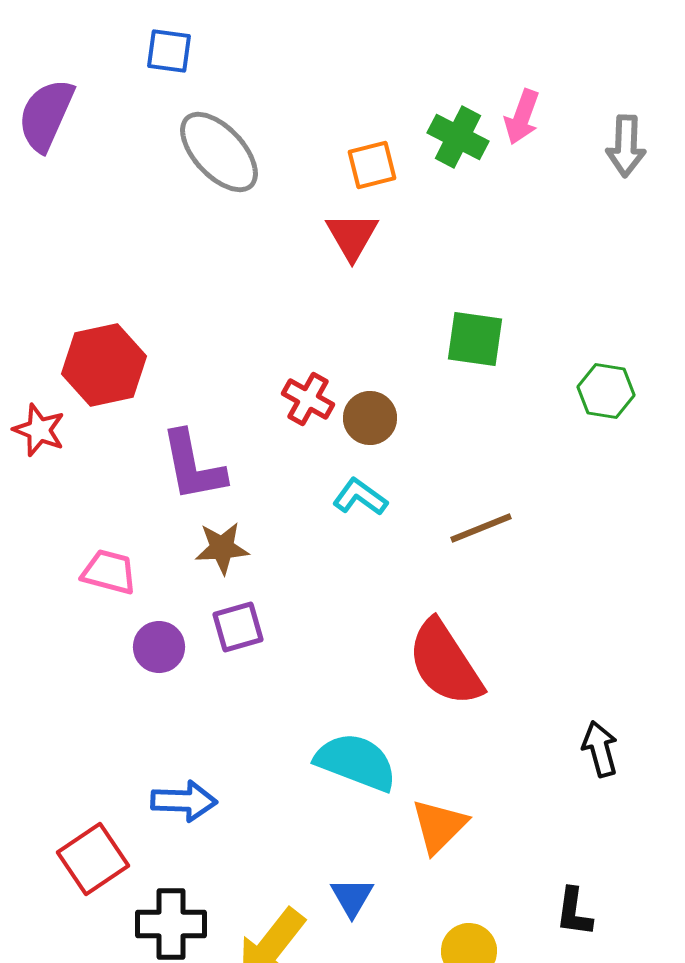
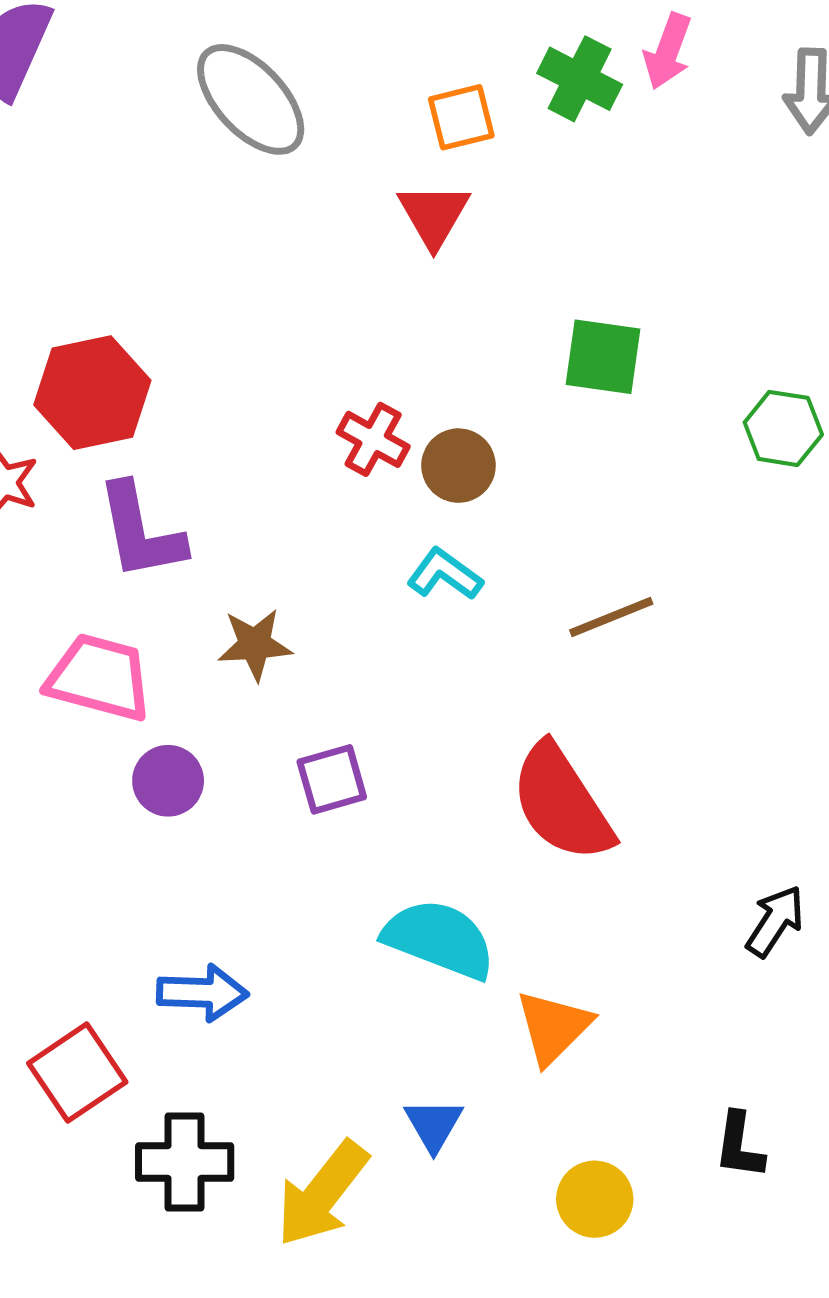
purple L-shape: (193, 466) -> (141, 532), moved
pink trapezoid: (109, 572) -> (99, 678), size x1.4
purple square: (238, 627) -> (332, 779), moved
black arrow: (600, 749) -> (775, 921), turned 48

